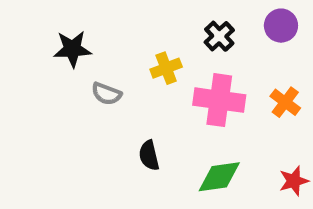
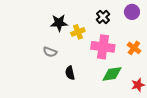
black star: (72, 49) -> (59, 23), moved
gray semicircle: (106, 94) -> (50, 52), moved
green diamond: (219, 177) -> (112, 74), moved

